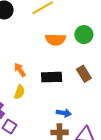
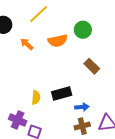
orange arrow: (20, 70) -> (27, 44), moved
black rectangle: (52, 77) -> (62, 94), moved

